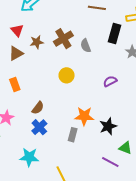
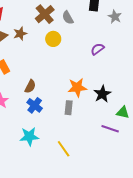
brown star: (37, 42) -> (20, 34), moved
yellow circle: (67, 75) -> (53, 39), moved

